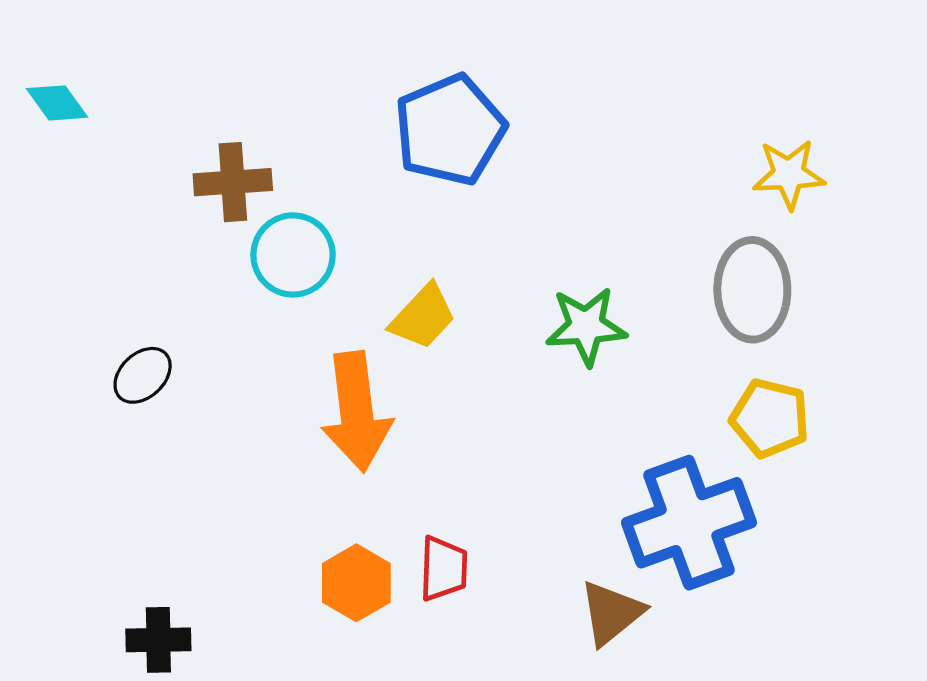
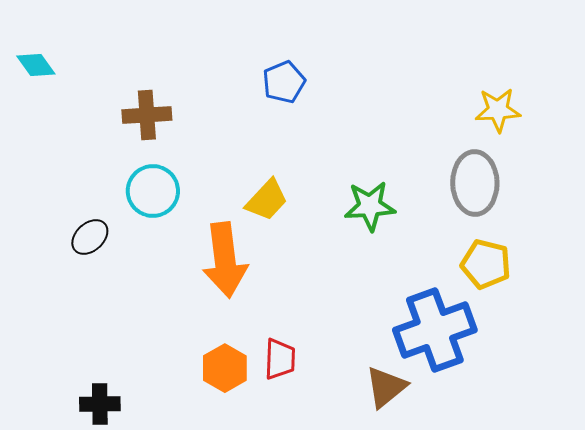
blue pentagon: (450, 130) -> (284, 82), size x0.6
cyan circle: (293, 255) -> (153, 191), moved

